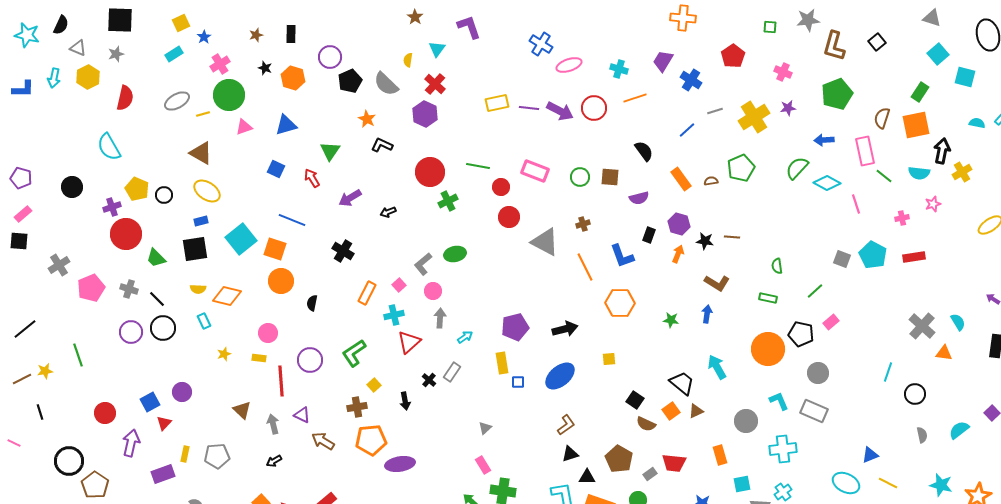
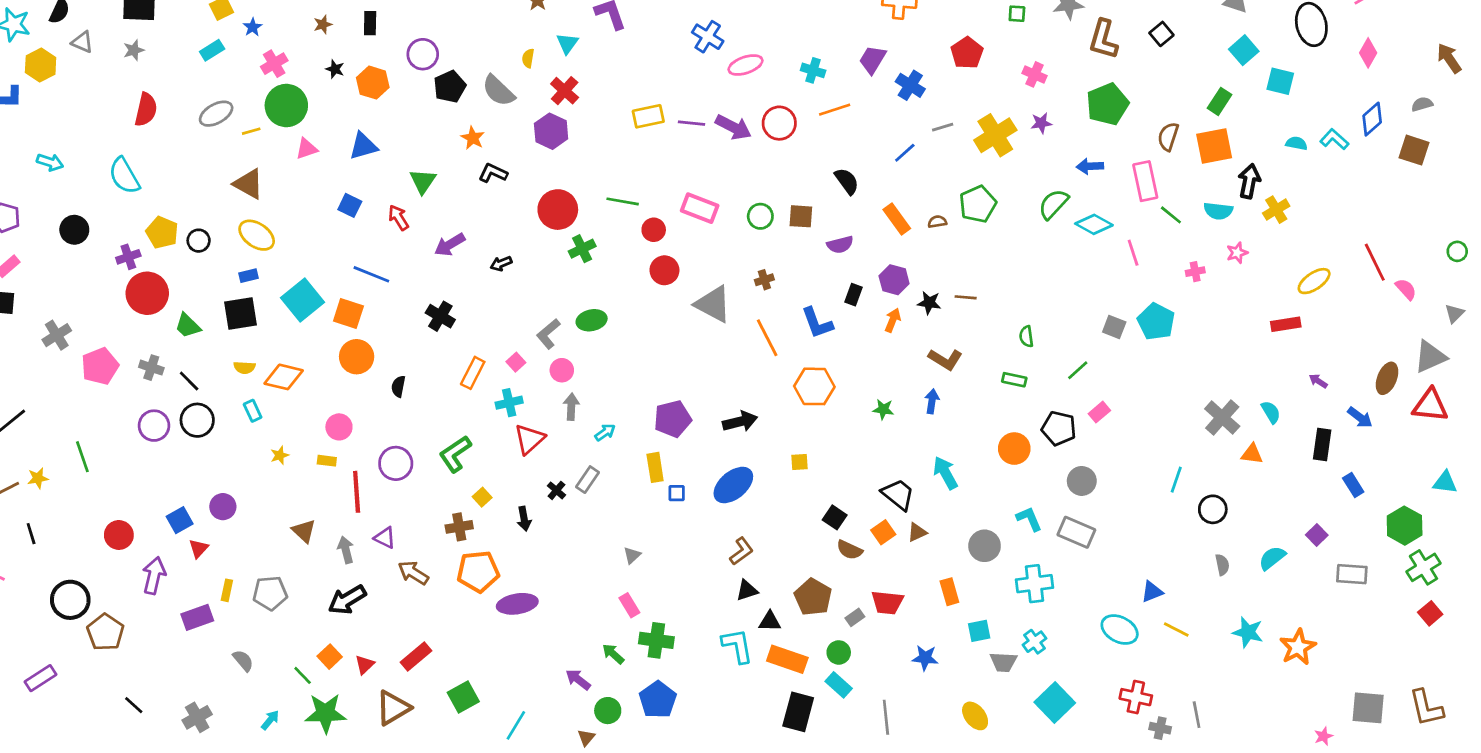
yellow hexagon: (88, 77) -> (41, 65), moved
cyan arrow: (54, 78) -> (50, 162), moved, turned -84
red rectangle: (914, 257) -> (1286, 324), moved
orange circle: (768, 349) -> (1014, 449), size x0.7
black arrow: (274, 461) -> (347, 600), size x1.8

